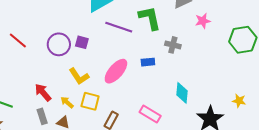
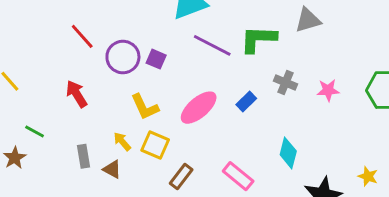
green L-shape: (150, 18) -> (258, 39), turned -84
pink star: (203, 21) -> (328, 90), moved
red line: (18, 40) -> (82, 36), moved
blue rectangle: (148, 62) -> (246, 101), turned -48
red arrow: (43, 92) -> (77, 94), moved

